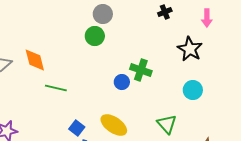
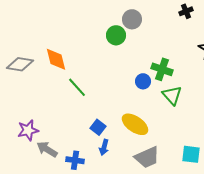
gray circle: (103, 14) -> (132, 19), moved
green line: (56, 88) -> (77, 87), turned 35
green triangle: (167, 124) -> (172, 95), moved

